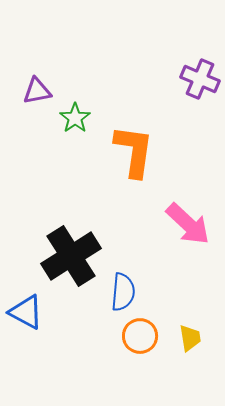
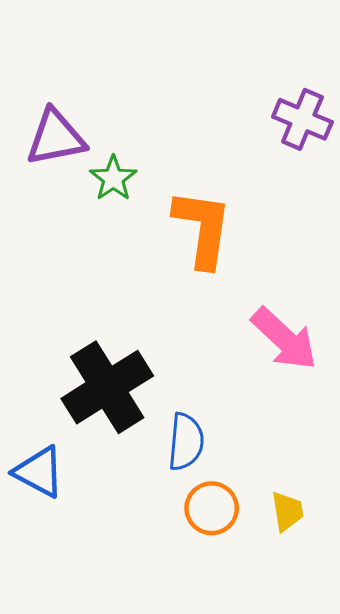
purple triangle: (37, 91) -> (56, 138), size x1.4

